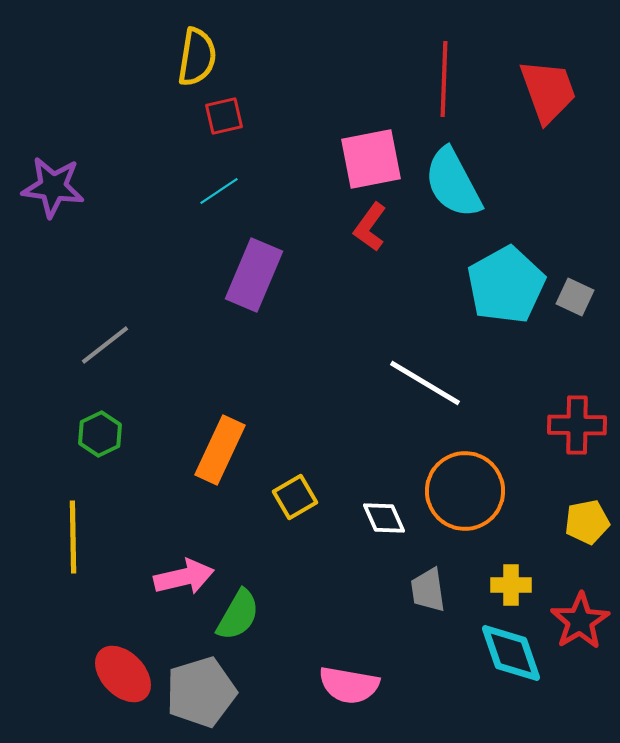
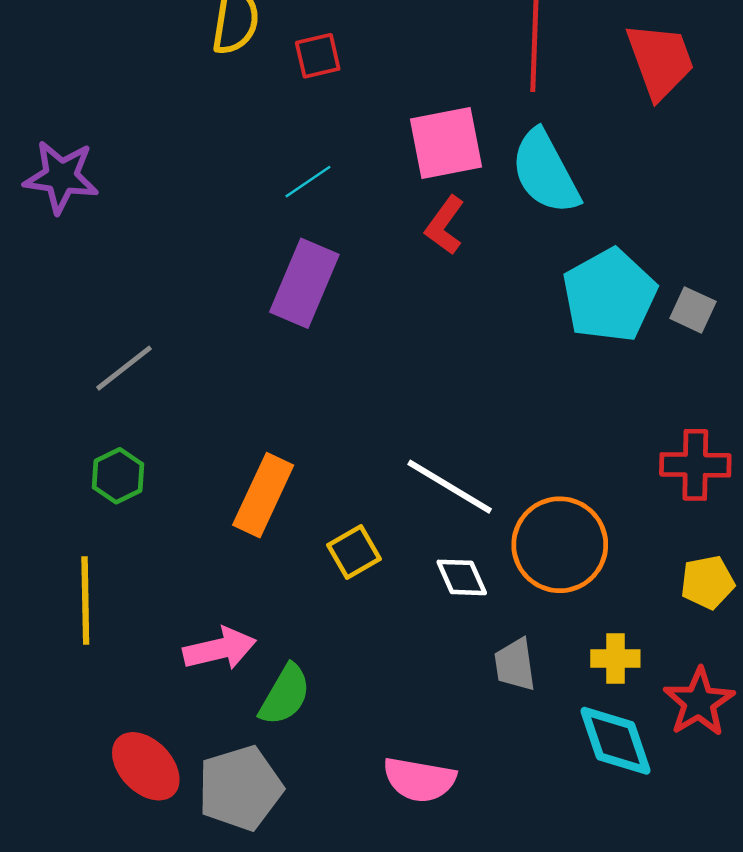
red square: (224, 116) -> (318, 56), moved
cyan line: (219, 191) -> (308, 182), moved
white line: (425, 383) -> (450, 487), moved

